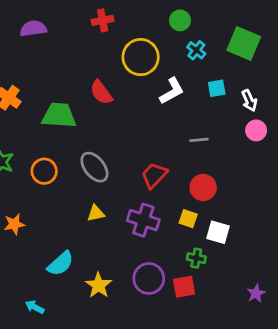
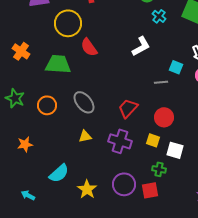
yellow circle: (141, 57) -> (68, 23), moved
cyan square: (217, 88) -> (176, 67), moved, turned 32
cyan arrow: (35, 307) -> (28, 195), moved

